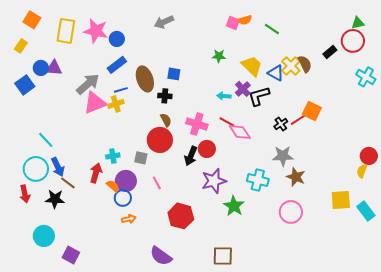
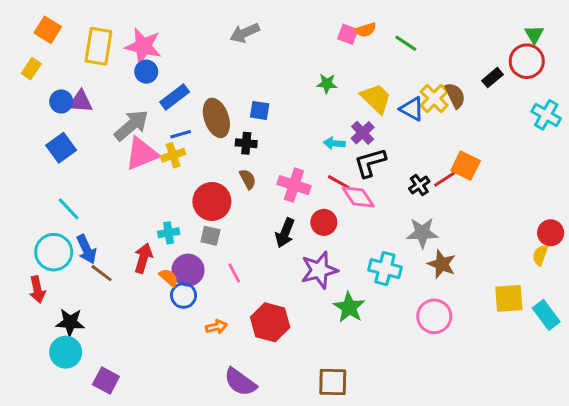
green triangle: (358, 23) -> (534, 34), turned -48
blue circle: (117, 39) -> (146, 72), moved
blue square: (25, 85) -> (61, 148), moved
black L-shape: (259, 96) -> (370, 163), moved
red circle: (160, 140) -> (212, 201), moved
red circle: (207, 149) -> (324, 222), moved
black star: (55, 199) -> (70, 322), moved
orange arrow: (129, 219) -> (216, 327), moved

